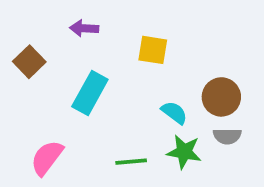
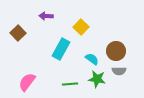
yellow square: (153, 50) -> (81, 27), turned 35
cyan rectangle: (90, 93) -> (61, 49), moved

